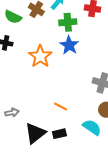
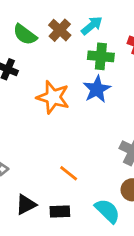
orange star: (40, 56) -> (53, 97), turned -30
black triangle: (35, 133) -> (26, 204), size x0.7

